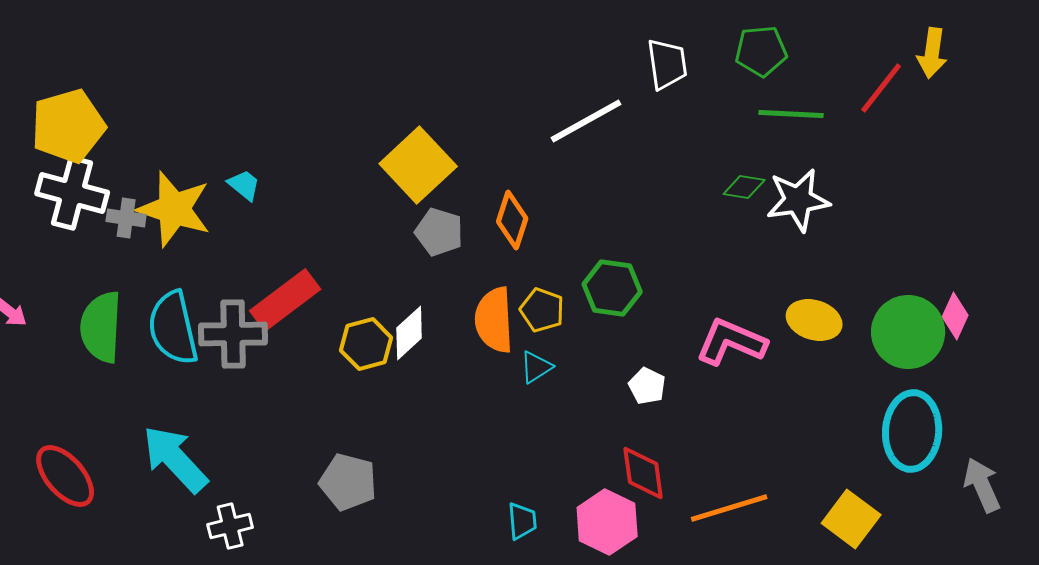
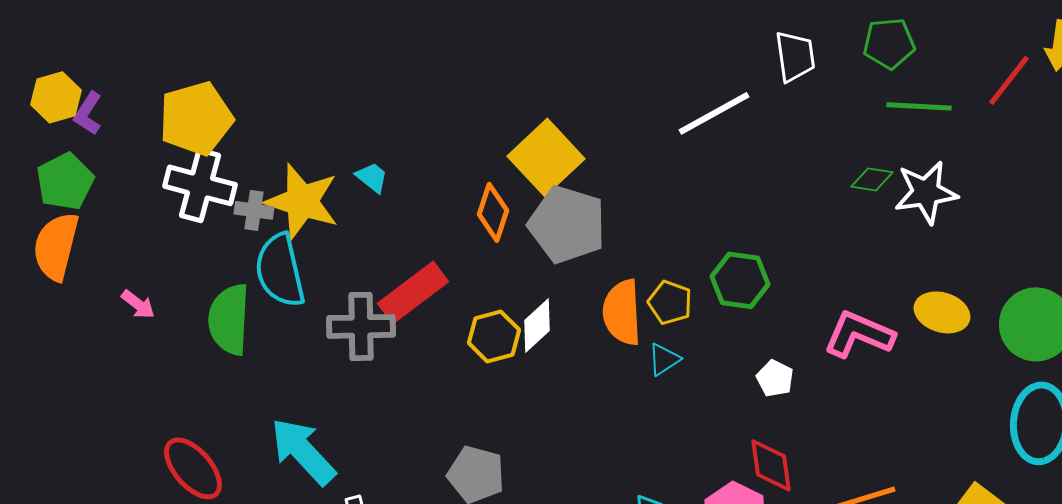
orange diamond: (512, 220) -> (493, 212), moved
gray pentagon: (439, 232) -> (567, 224), size x1.6
cyan semicircle: (173, 328) -> (280, 270), moved

